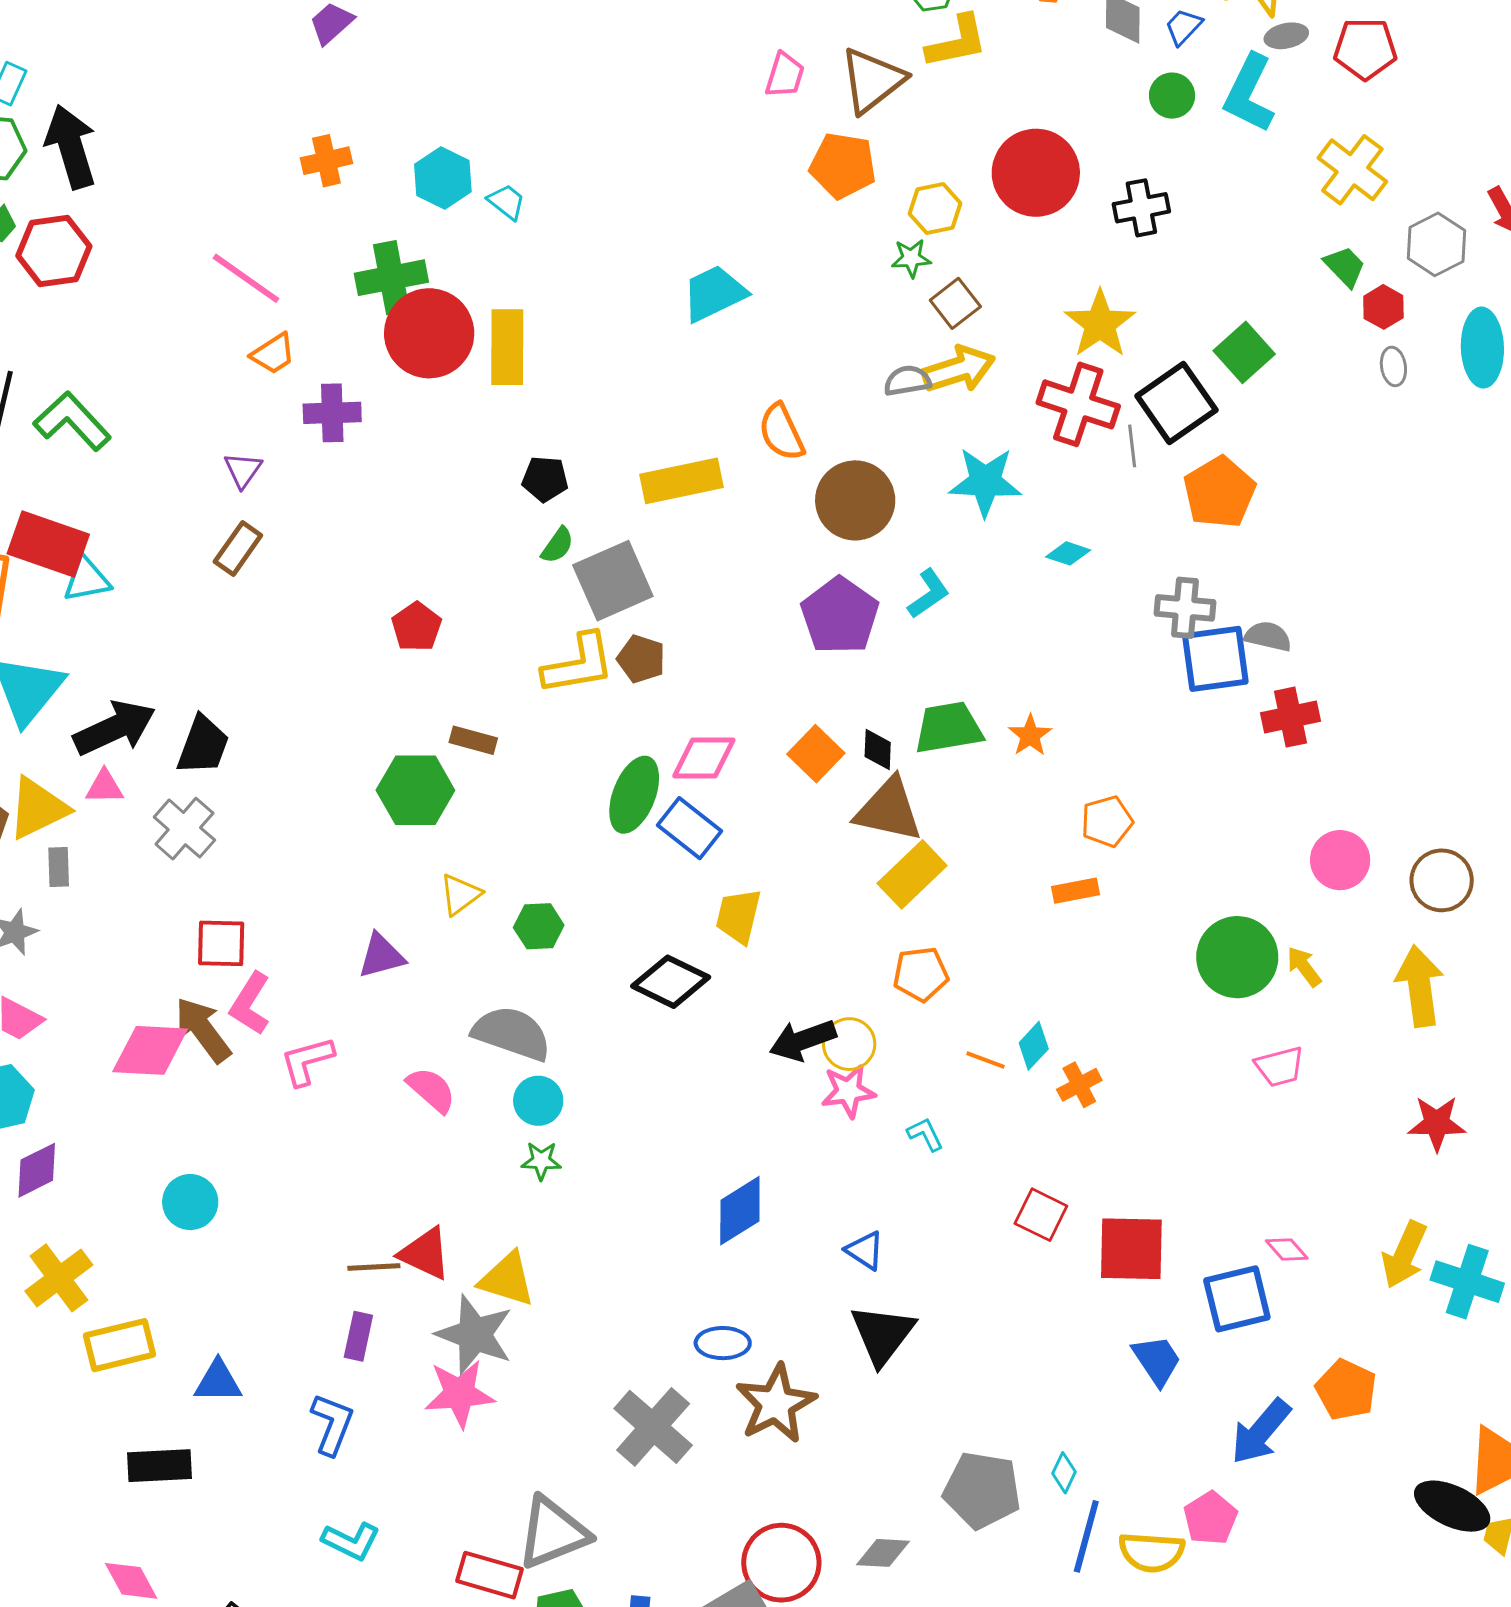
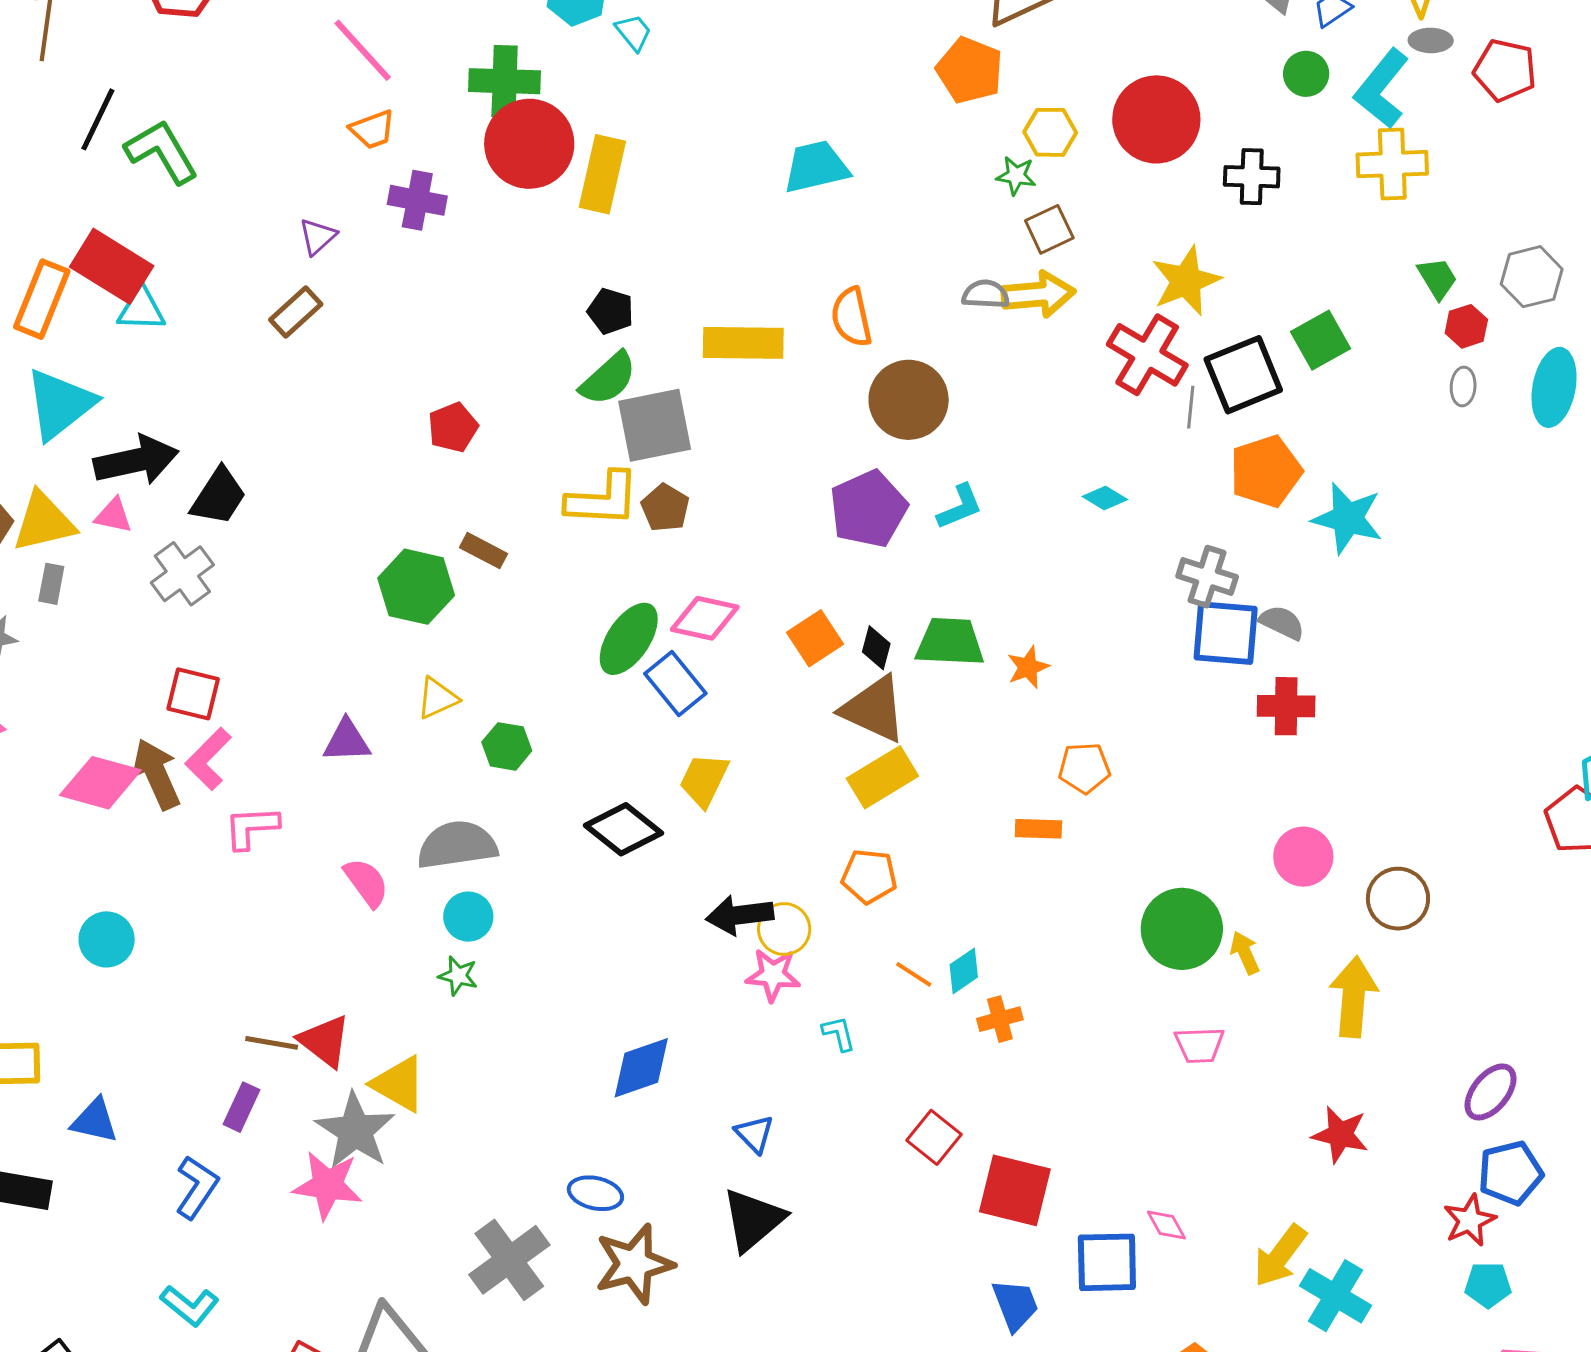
yellow cross: (1352, 170) -> (1392, 164), moved, turned 38
cyan star: (985, 482) -> (1348, 518), moved
green semicircle: (557, 545) -> (608, 379), size x1.6
gray semicircle: (512, 1033) -> (457, 845), turned -40

